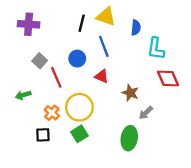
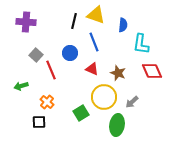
brown star: (130, 93) -> (118, 73), moved
yellow circle: (79, 107) -> (104, 97), moved
green square: (79, 134) -> (81, 113), moved

